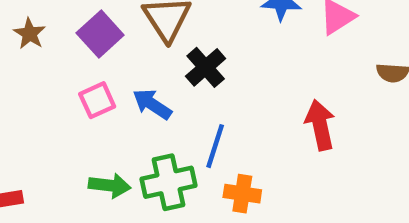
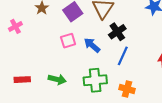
blue line: (215, 146) -> (123, 56), moved
green arrow: (110, 185) -> (57, 79), moved

